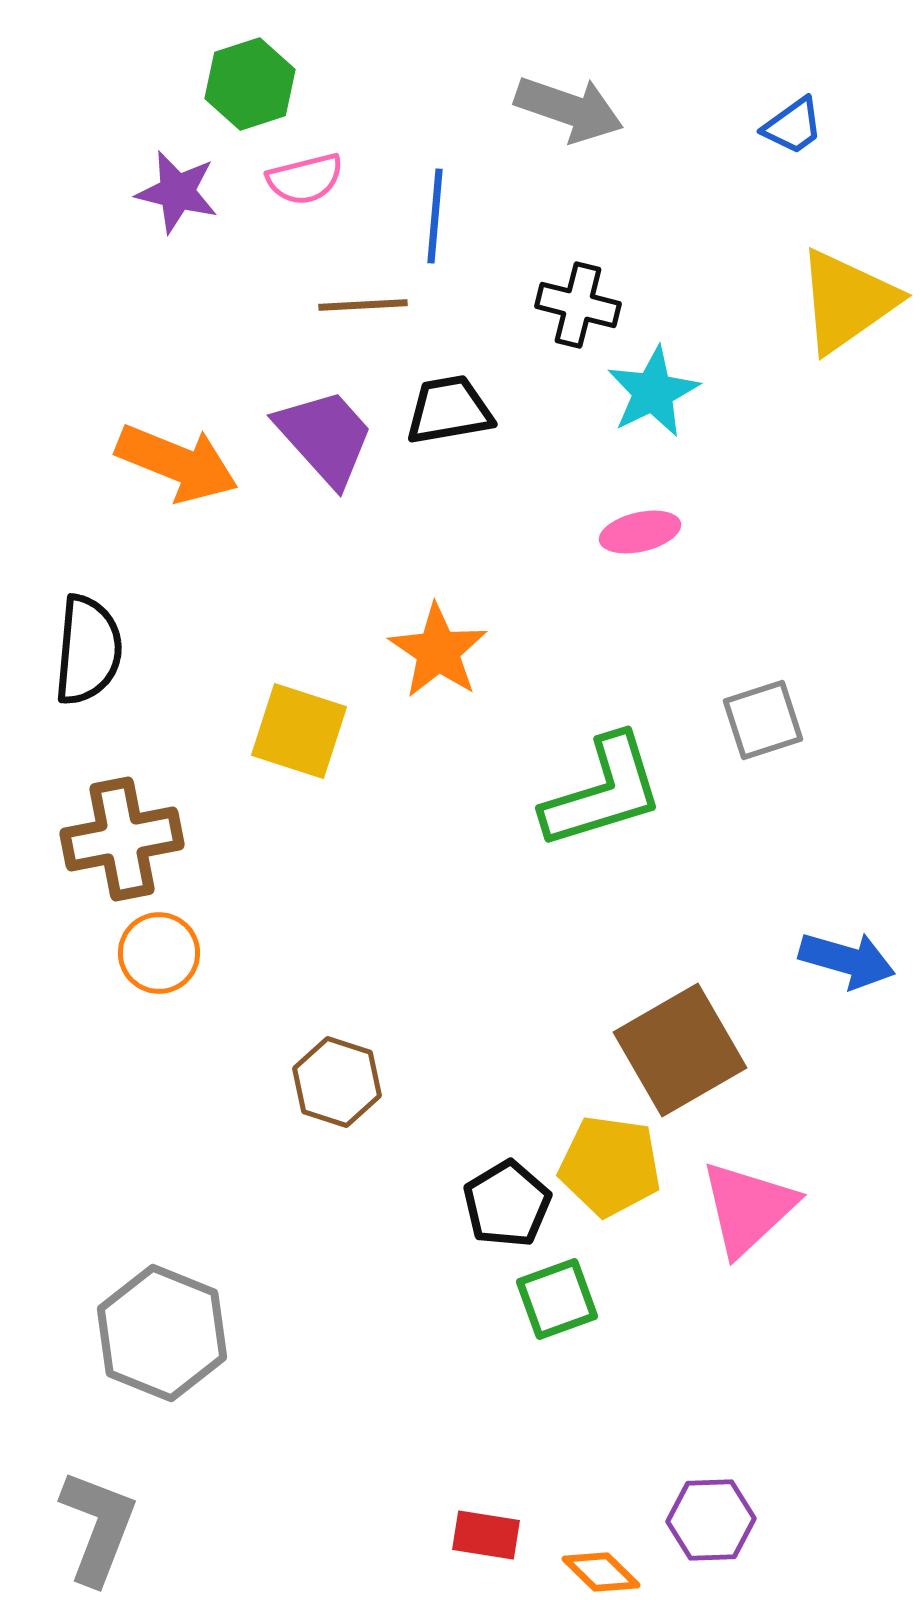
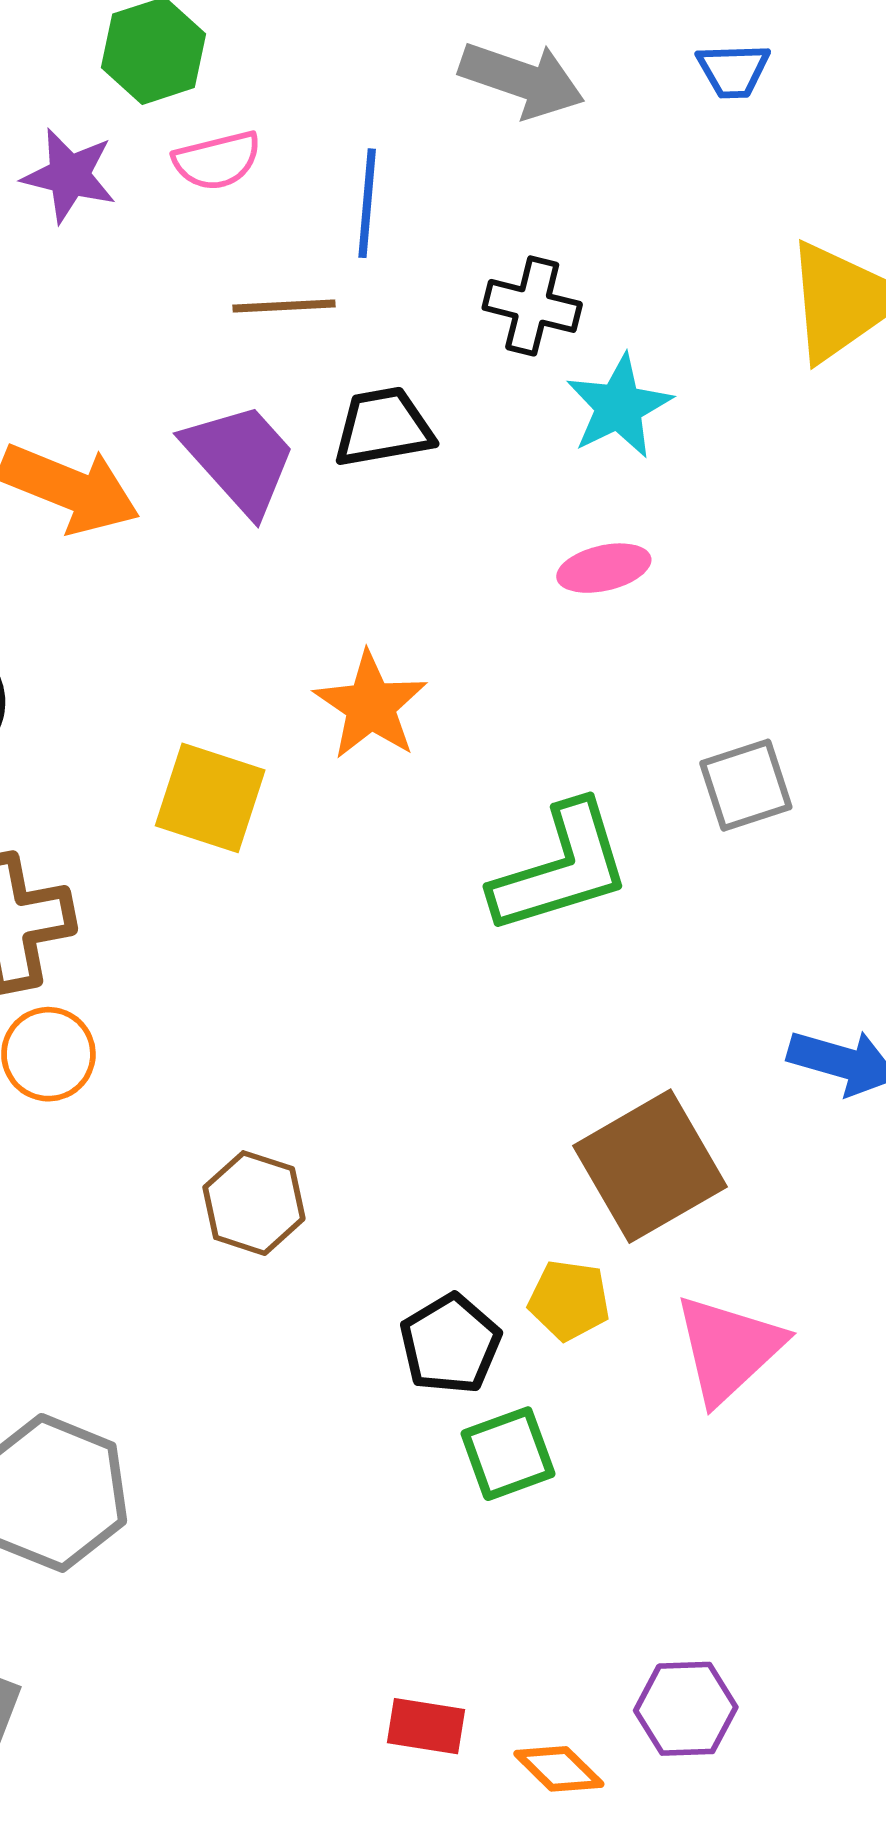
blue trapezoid: (793, 126) -> (733, 70), moved, turned 34
yellow pentagon: (610, 1166) -> (569, 1300), size x0.7

